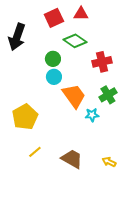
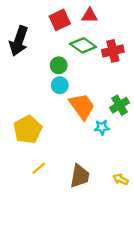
red cross: (102, 62) -> (113, 51), moved
brown trapezoid: (72, 159) -> (80, 176), turned 70

